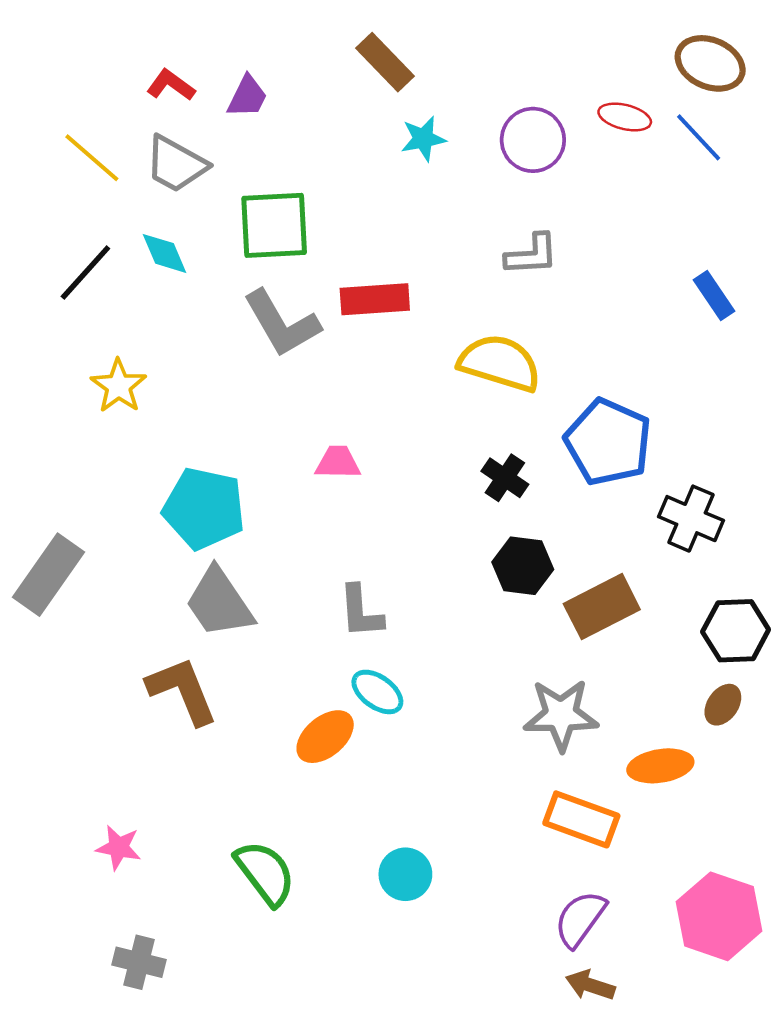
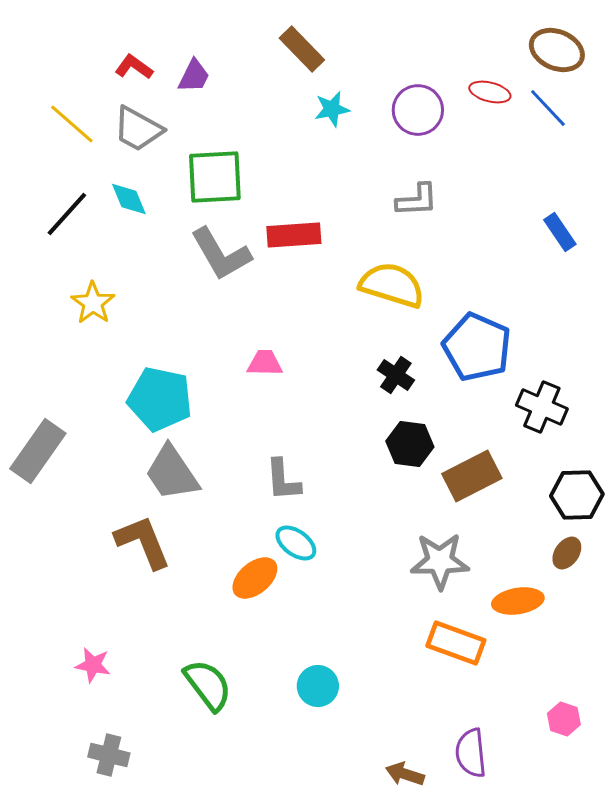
pink hexagon: (719, 916) -> (564, 719), size x0.5
purple semicircle: (580, 919) -> (471, 753), moved, turned -42
brown arrow: (590, 985) -> (405, 774), moved

